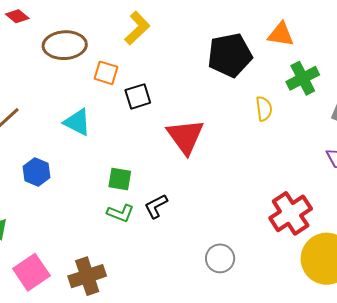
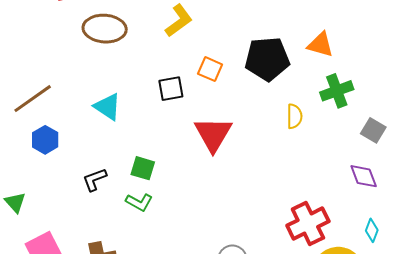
orange square: (106, 73) -> (210, 69), moved
blue hexagon: (36, 172) -> (45, 140), moved
black L-shape: (156, 206) -> (95, 179), moved

